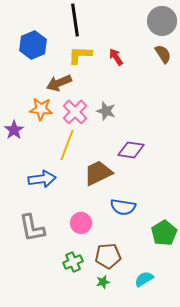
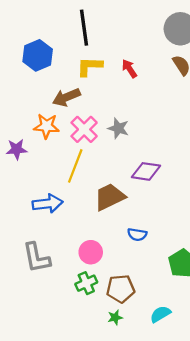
purple star: (14, 130) -> (17, 149), turned 30
blue semicircle: (123, 207) -> (137, 234), size x0.7
green cross: (73, 262) -> (86, 283), moved

